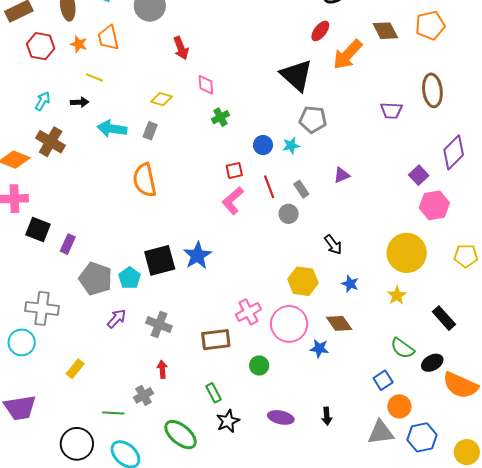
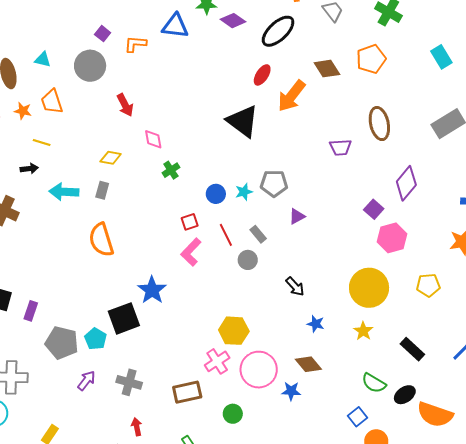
gray pentagon: (313, 119) -> (274, 183), moved
blue star: (198, 255) -> (152, 290), moved
yellow hexagon: (303, 281) -> (234, 331), moved

